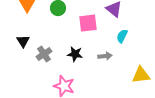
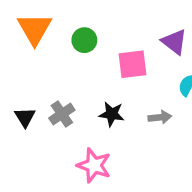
black triangle: (23, 41) -> (25, 117), moved

